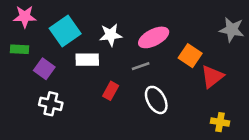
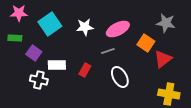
gray star: (232, 30) -> (166, 23), moved
white rectangle: (87, 60) -> (57, 65), moved
yellow cross: (220, 122) -> (169, 94), size x1.5

